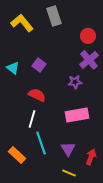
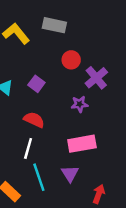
gray rectangle: (54, 16) -> (54, 25), turned -60
red circle: (88, 36) -> (71, 60), moved
purple triangle: (68, 149) -> (70, 174), moved

